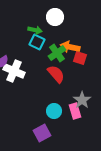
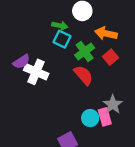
orange arrow: (70, 47) -> (106, 33), moved
red square: (80, 58) -> (110, 57), turned 32
cyan circle: (54, 111) -> (90, 118), moved

